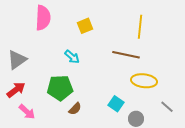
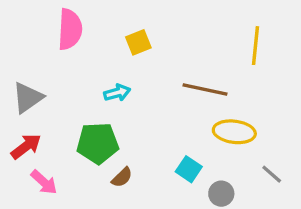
yellow line: (140, 27) -> (255, 46), moved
cyan arrow: (72, 57) -> (117, 93), turned -56

